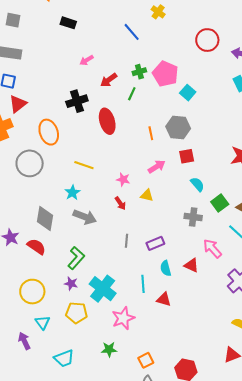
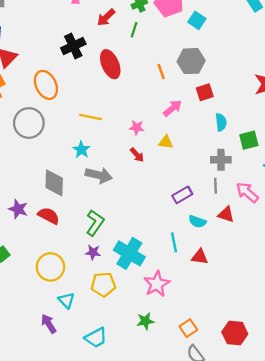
cyan semicircle: (197, 184) -> (221, 122), turned 42
green square: (220, 203) -> (249, 140), turned 30
gray line: (127, 241) -> (216, 186), moved
cyan semicircle: (166, 268) -> (197, 222), turned -49

